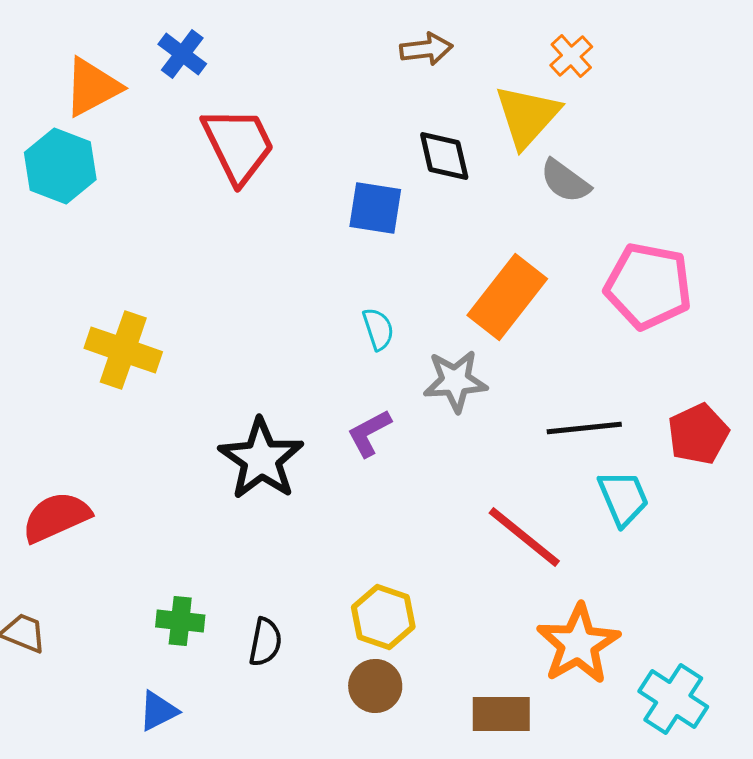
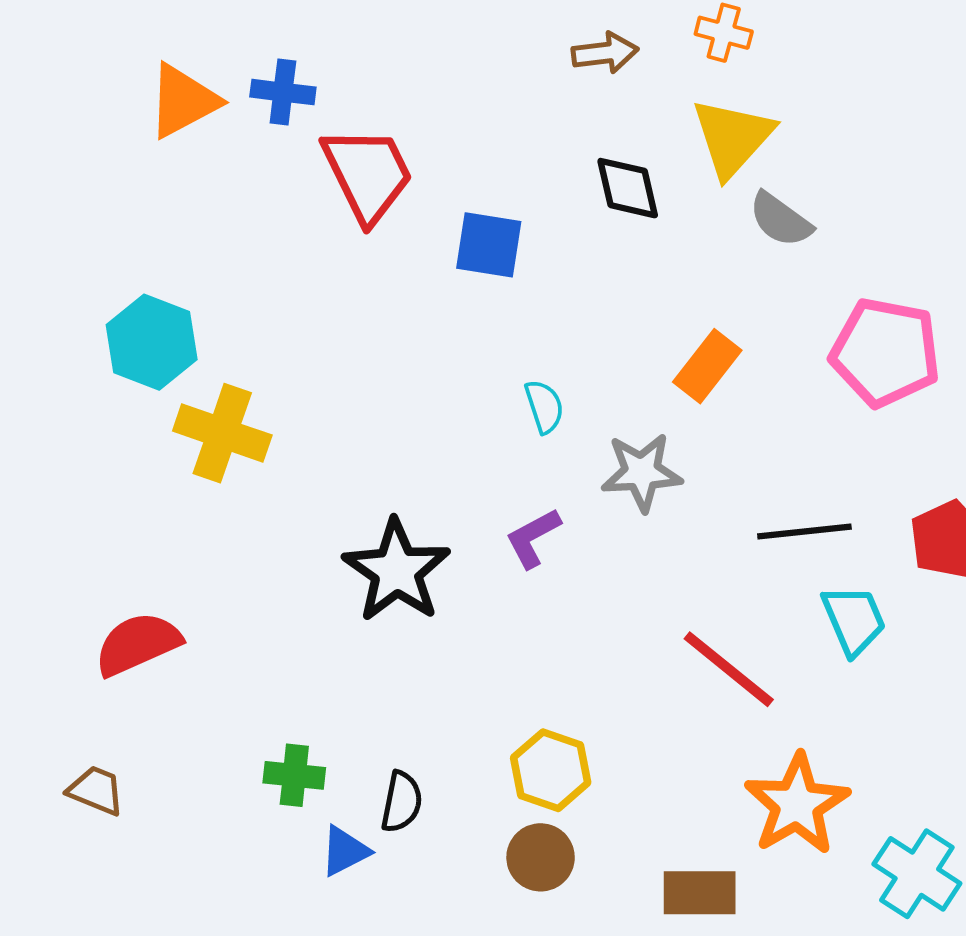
blue cross: (182, 54) -> (283, 92), moved, turned -30
orange cross: (571, 56) -> (724, 33), moved, turned -33
cyan hexagon: (60, 166) -> (152, 342), moved
blue square: (375, 208) -> (489, 245), moved
orange rectangle: (507, 297) -> (707, 366), size x0.7
blue triangle: (158, 711) -> (345, 851), moved

